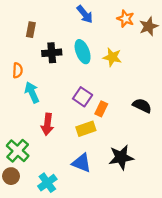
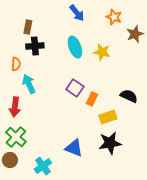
brown star: (149, 26) -> (135, 34), moved
black cross: (52, 53) -> (35, 46), moved
red arrow: (47, 124) -> (15, 107), moved
yellow rectangle: (86, 129) -> (108, 117), moved

